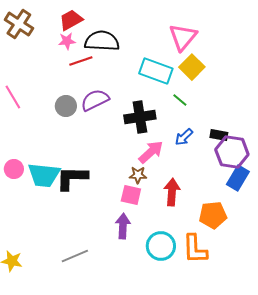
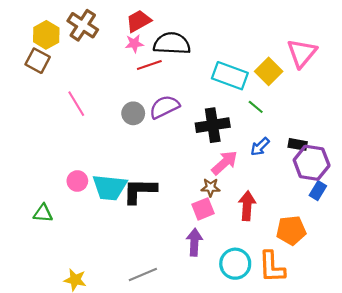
pink triangle: (183, 37) -> (302, 53), moved
blue rectangle: (238, 178) -> (318, 191), size x0.7
pink square: (131, 195) -> (203, 209), turned -35

